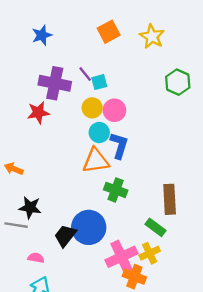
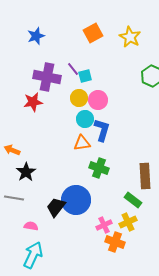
orange triangle: (96, 161) -> (82, 143), size x0.7
black star: (30, 207) -> (26, 172), moved, turned 30
pink cross: (121, 257) -> (104, 225), size x0.6

